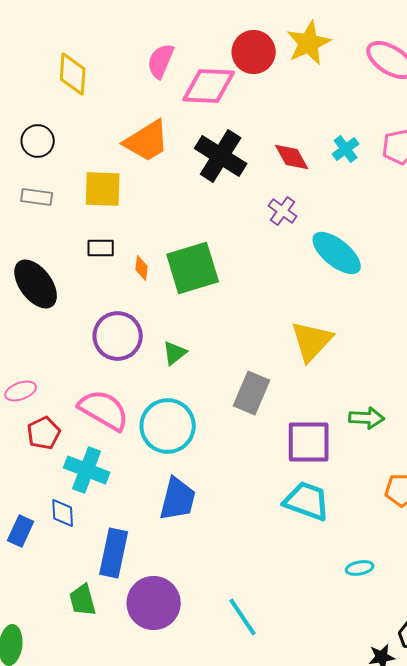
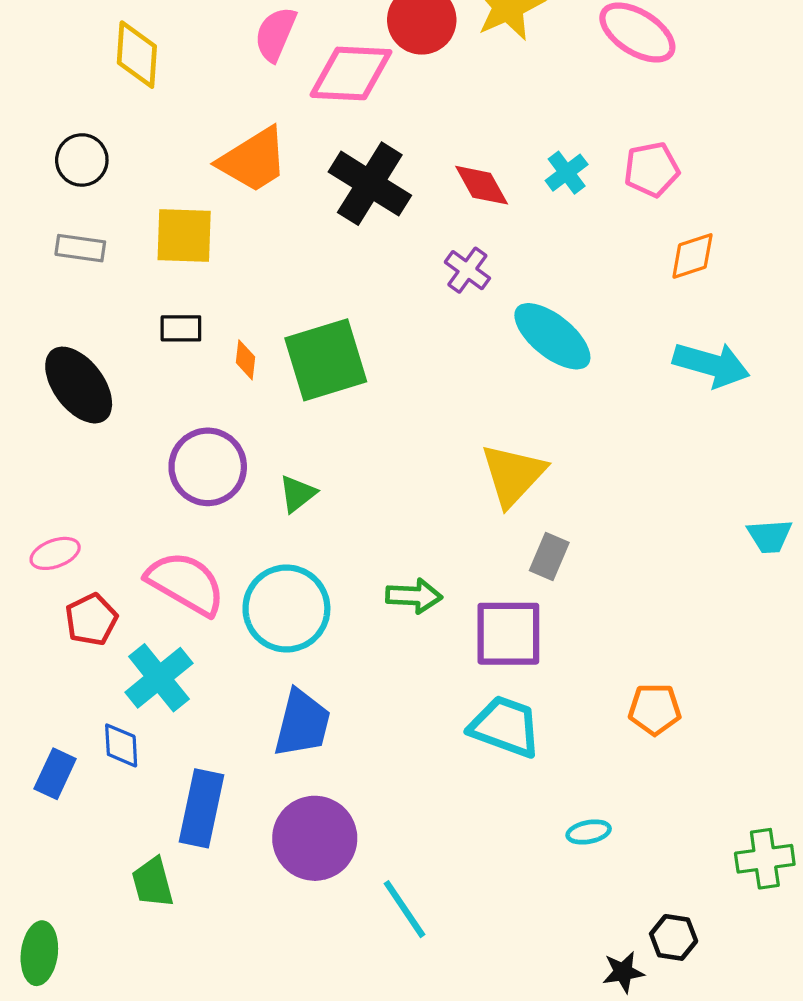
gray rectangle: (252, 393) -> (549, 557), moved, size x0.7
green arrow: (367, 418) -> (414, 596), moved
cyan cross: (87, 470) -> (159, 678), turned 30
purple circle: (154, 603) -> (315, 838), moved

